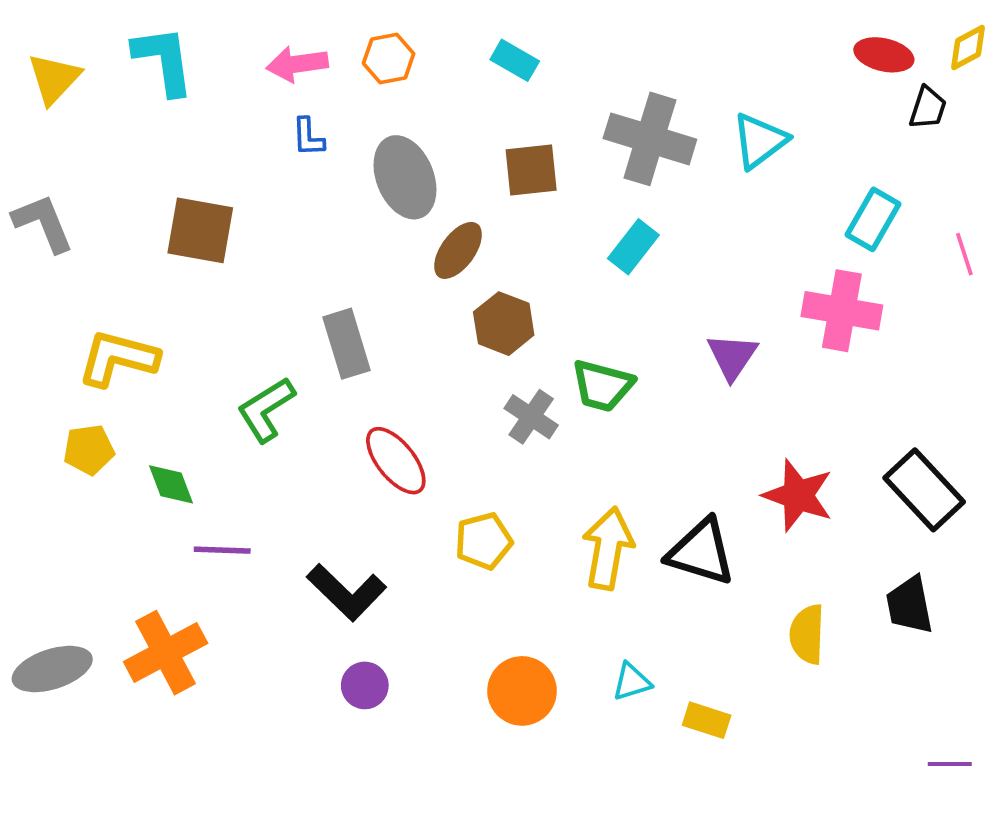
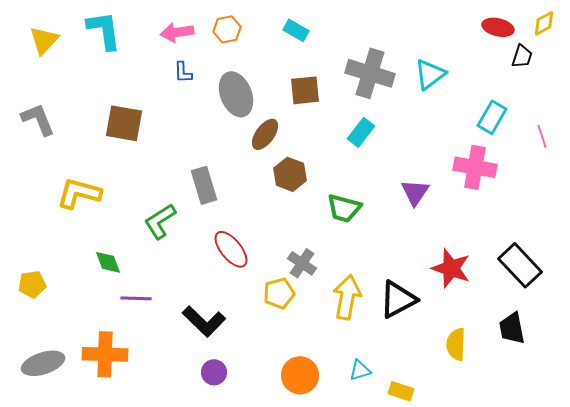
gray cross: (531, 417) -> (302, 263), moved
yellow pentagon: (89, 450) -> (32, 284), moved
black triangle: (701, 552) -> (398, 299), turned -45
orange cross: (166, 653) -> (105, 354), turned 30

